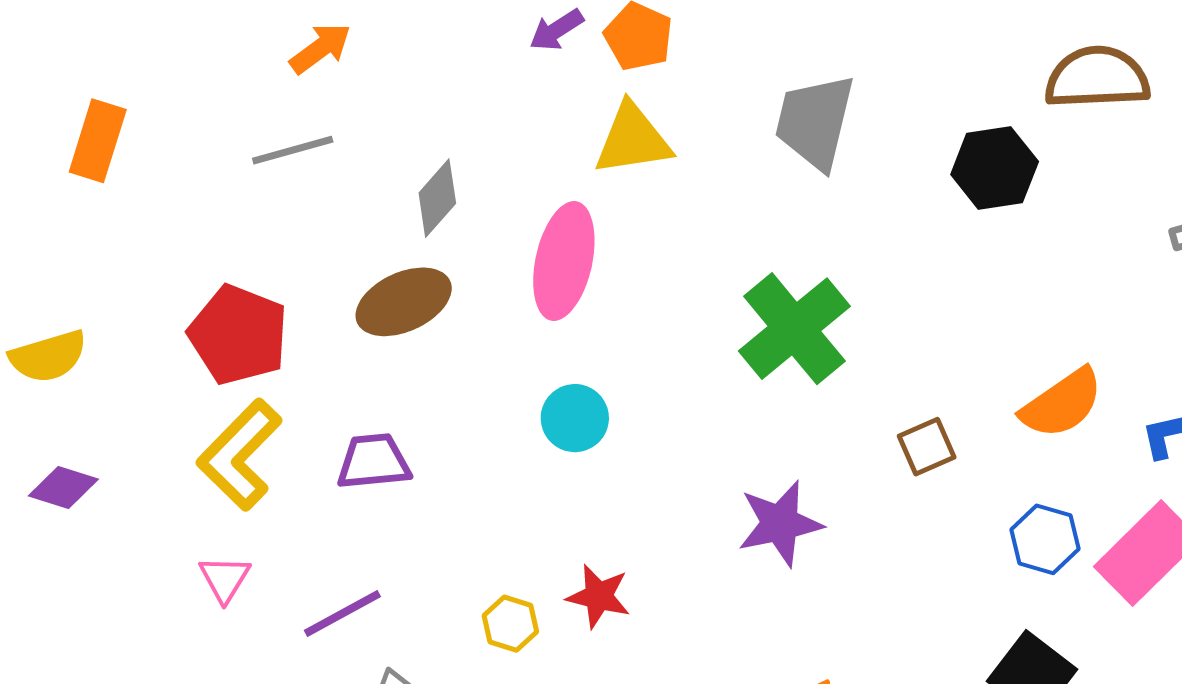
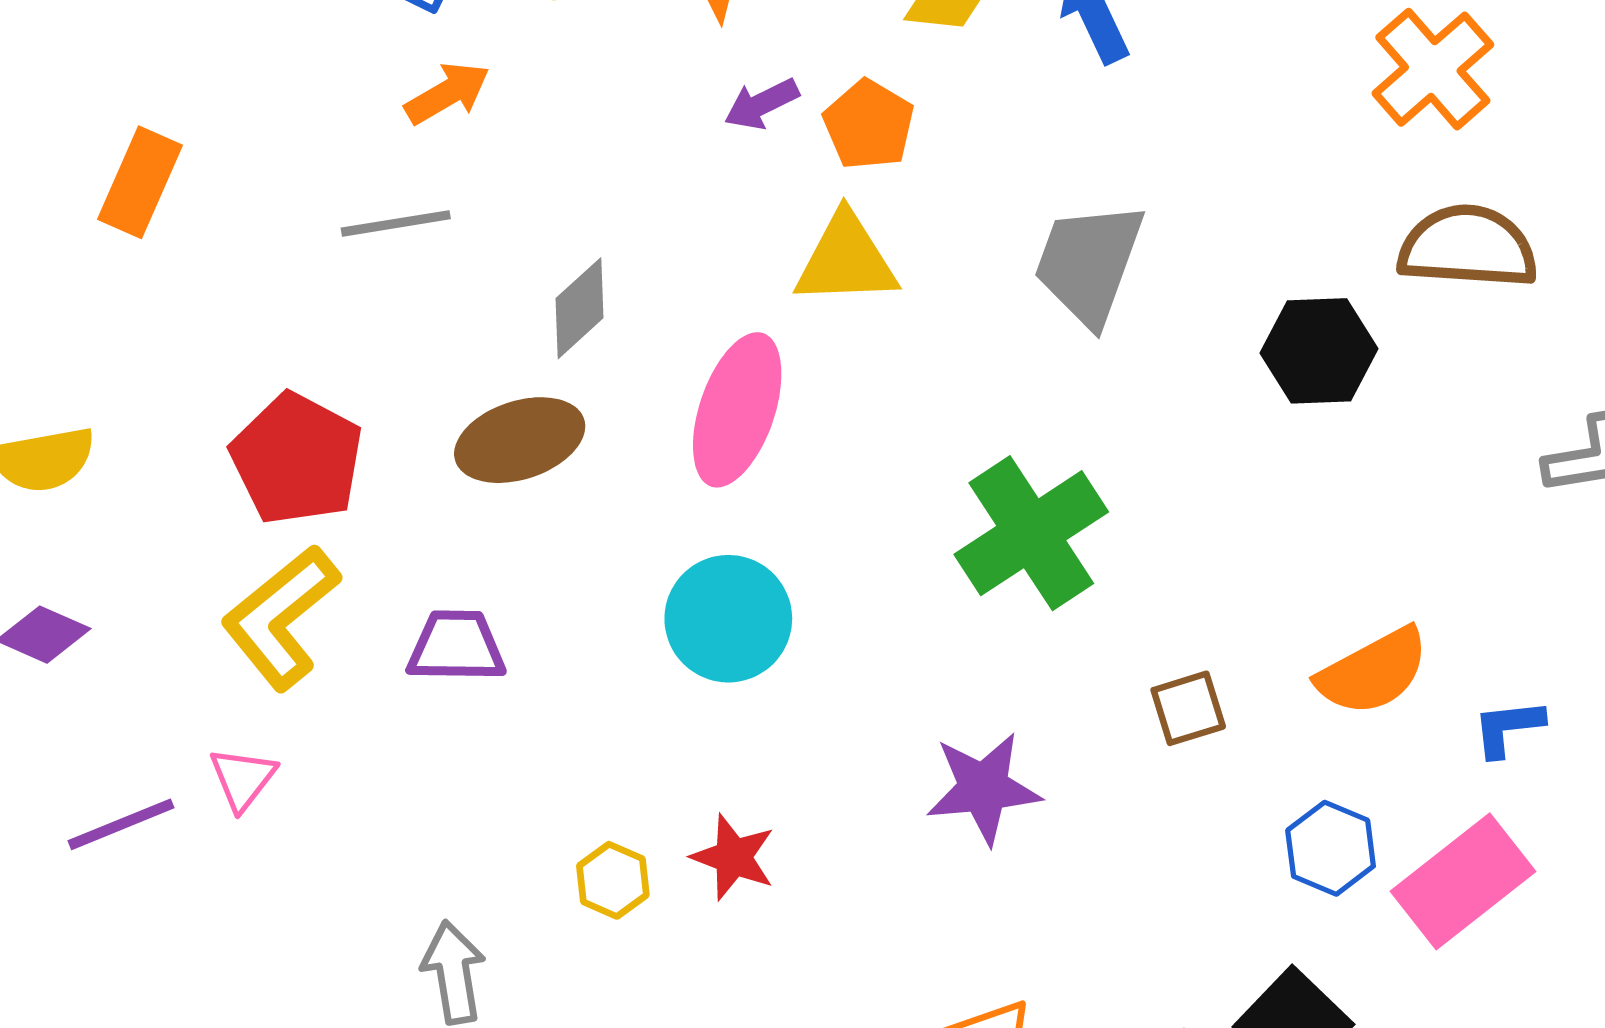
cyan circle: (575, 418) -> (728, 619), size x1.4
purple line: (342, 613) -> (121, 824), moved

